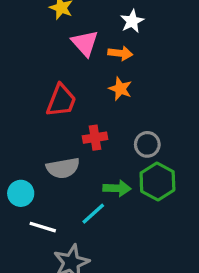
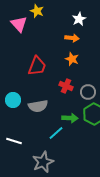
pink triangle: (85, 43) -> (19, 24), moved
red cross: (95, 138) -> (66, 86), moved, turned 32
cyan circle: (21, 193) -> (13, 100), moved
white line: (43, 227) -> (14, 141), moved

